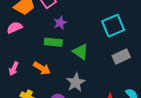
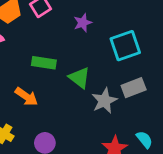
purple star: (60, 23) -> (83, 23), moved
gray star: (76, 82) -> (104, 101), moved

